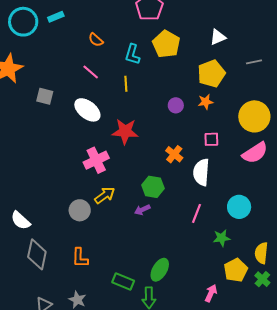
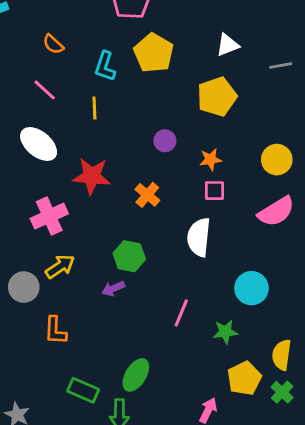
gray line: (254, 62) -> (281, 65), moved
orange star: (206, 102) -> (210, 159), moved
yellow circle: (254, 116) -> (277, 160), size x0.7
orange cross: (174, 154) -> (147, 195), moved
pink line: (197, 213) -> (181, 313), moved
orange L-shape: (80, 258) -> (55, 331), moved

